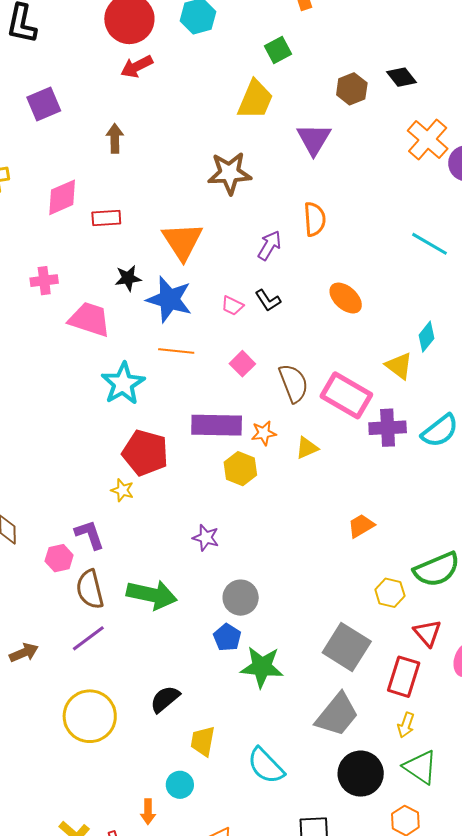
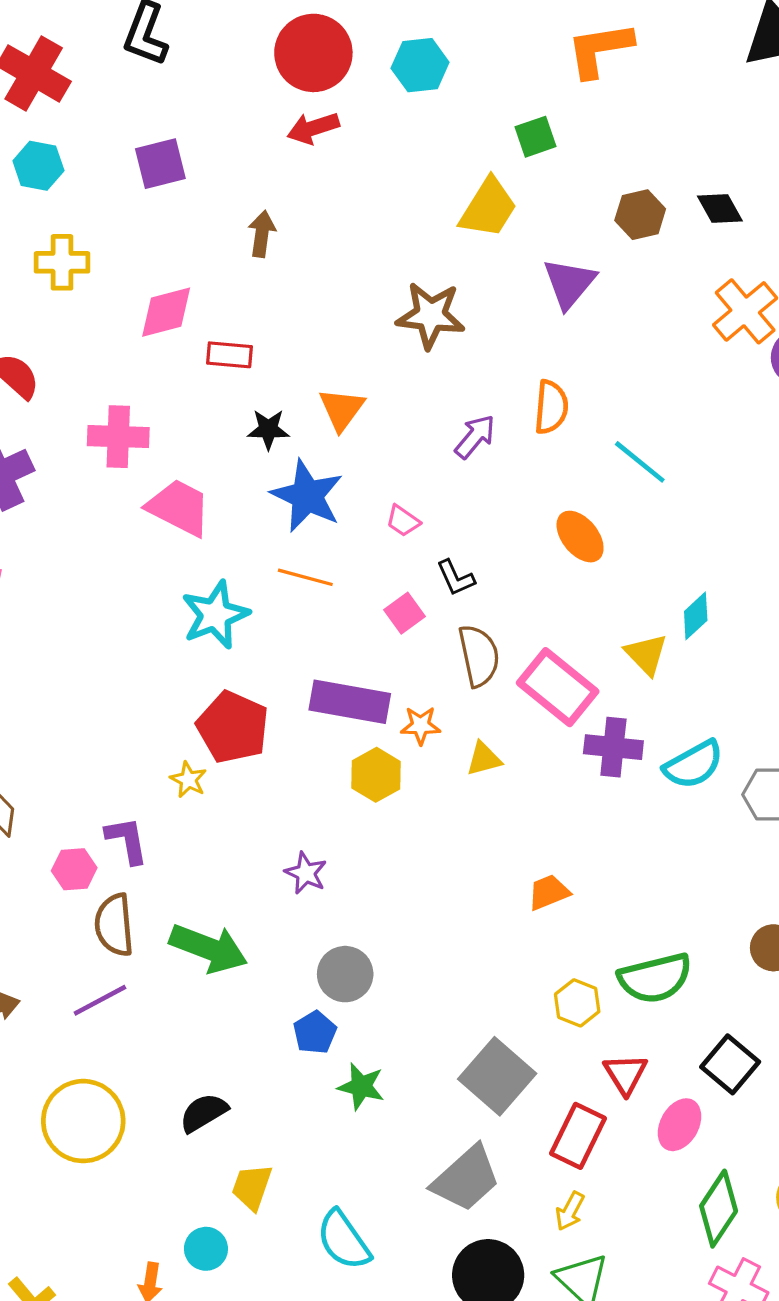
orange triangle: (182, 241) -> (342, 409), size x0.7
cyan line: (430, 244) -> (640, 462), moved
black star: (128, 278) -> (268, 429), moved
pink cross: (44, 281) -> (118, 437), size x1.4
black L-shape: (268, 300) -> (456, 578), moved
green star: (262, 667) -> (361, 1086), size x0.7

